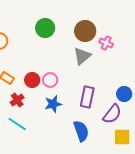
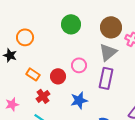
pink circle: (50, 80) -> (79, 65), moved
purple rectangle: (87, 97) -> (106, 78), moved

